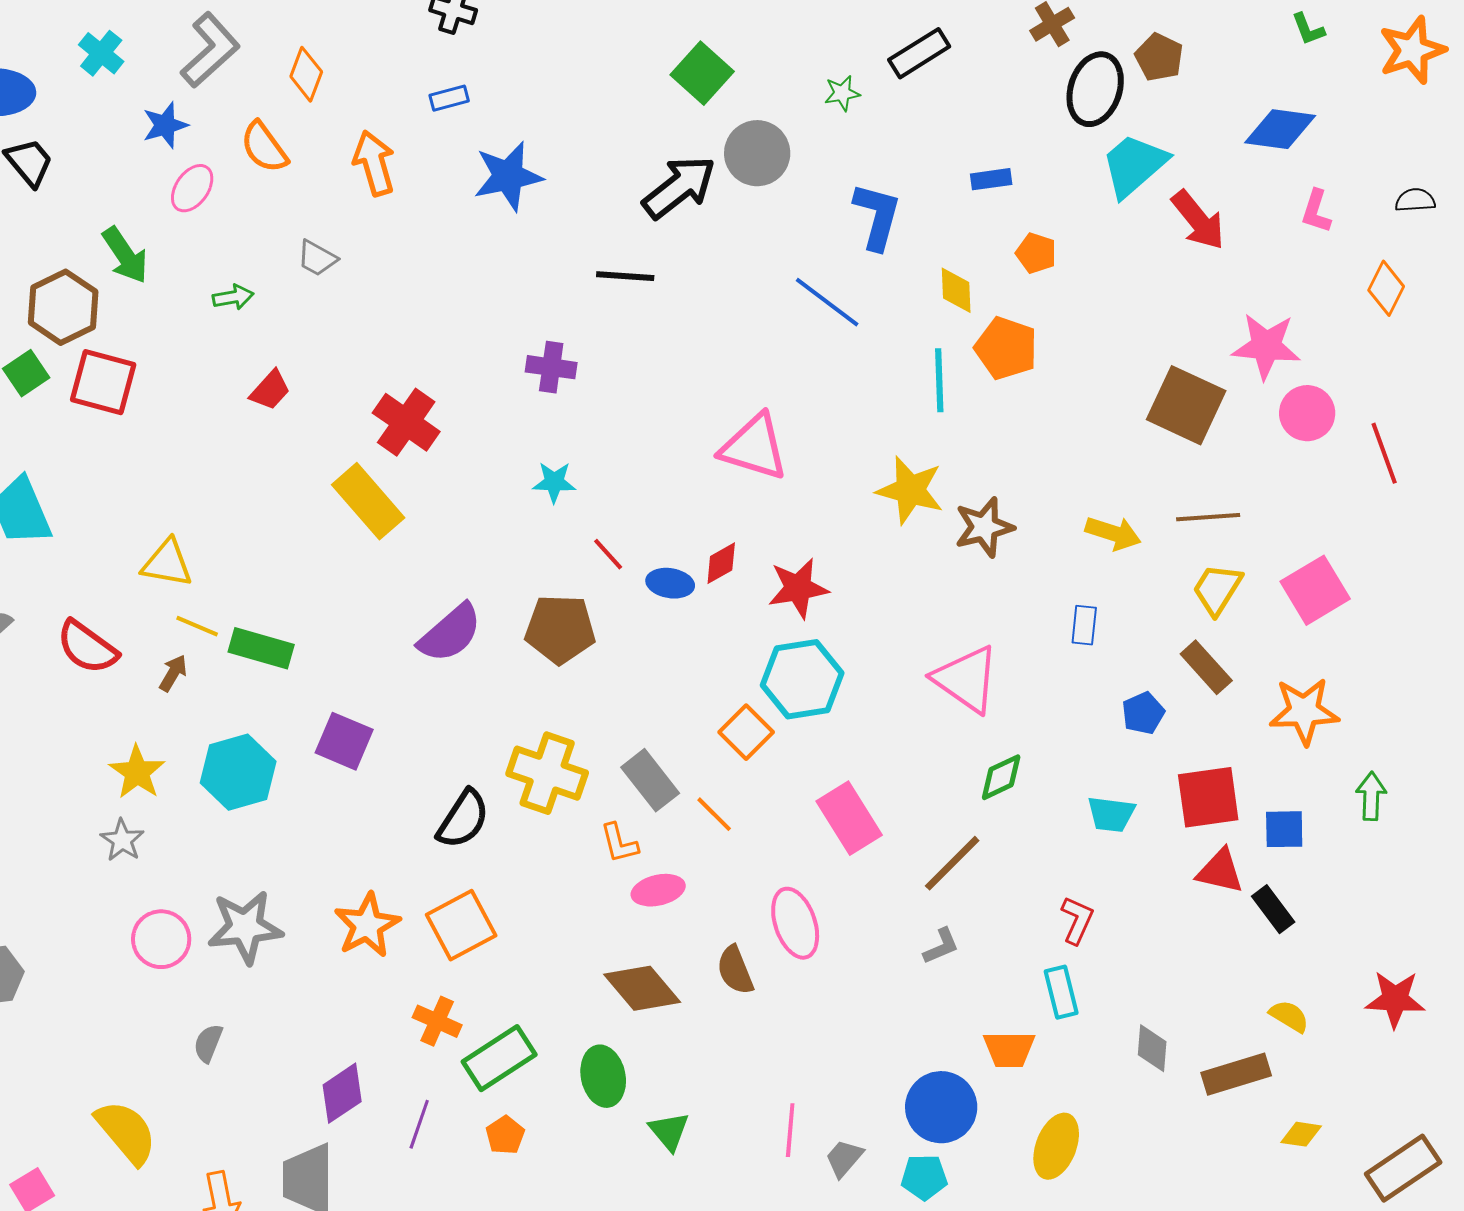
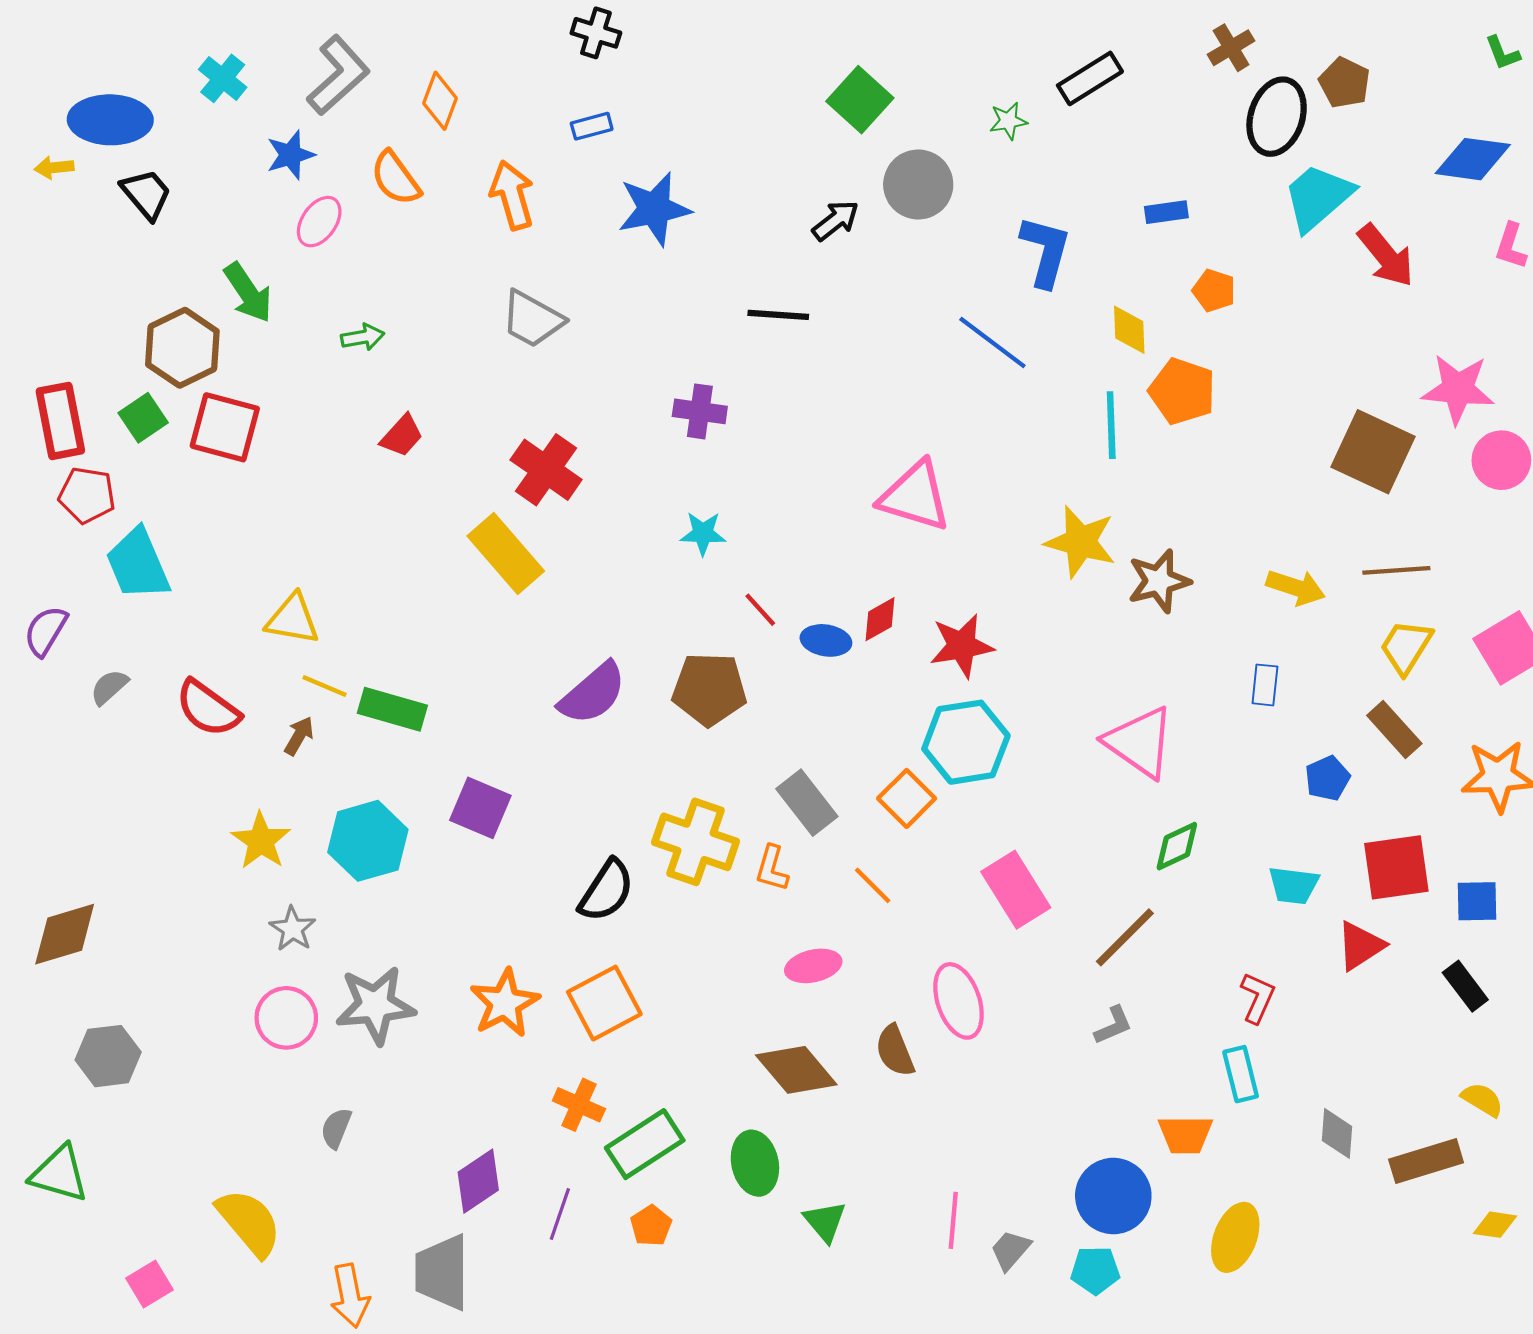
black arrow: (679, 187) -> (836, 221), size x0.6
gray trapezoid: (317, 258) -> (532, 319), moved, size x1.5
gray rectangle: (650, 780) -> (807, 803), moved
gray star: (122, 840) -> (293, 929), moved
orange L-shape: (619, 843) -> (772, 868), moved, turned 30
red triangle: (1220, 871) -> (1360, 946), moved, turned -46

